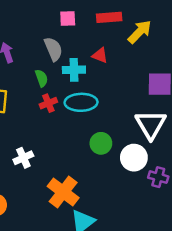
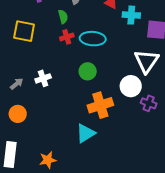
cyan cross: (74, 70) -> (131, 15), moved
green circle: (101, 143) -> (88, 71), moved
orange cross: (63, 192) -> (100, 105), moved, turned 30

